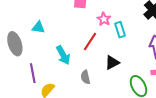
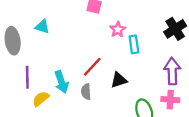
red line: (90, 42) -> (92, 67), moved
cyan arrow: (63, 55) -> (61, 82), moved

